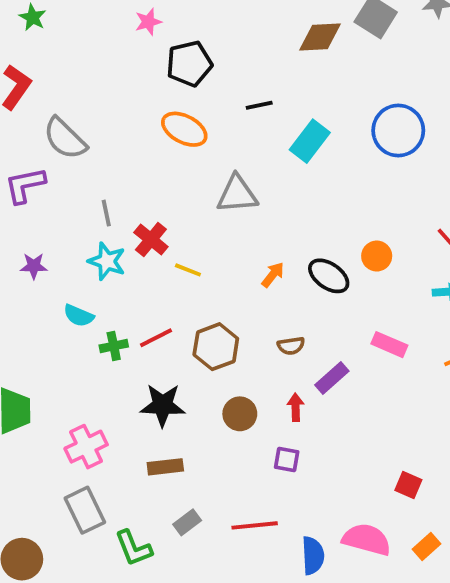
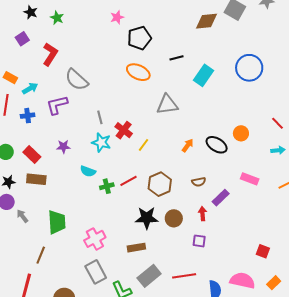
yellow line: (188, 270) -> (143, 145), turned -72
black star: (163, 405) -> (147, 218), moved
gray rectangle: (187, 522) -> (149, 276), size x1.6

